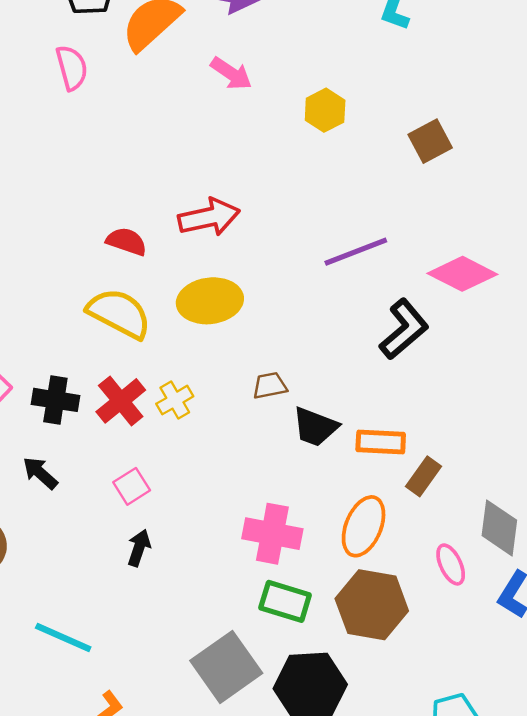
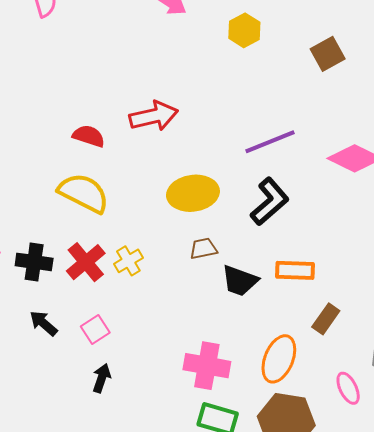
yellow ellipse: (210, 301) -> (193, 193), moved
black L-shape: (404, 329) -> (270, 201), moved
orange rectangle: (381, 442) -> (295, 270), moved
black arrow: (40, 473) -> (44, 323), moved

